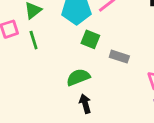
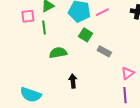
green semicircle: (78, 77) -> (58, 53), moved

